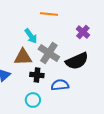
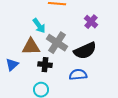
blue semicircle: (60, 85) -> (78, 75), moved

